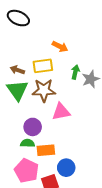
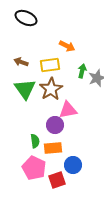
brown arrow: (17, 70) -> (21, 62), moved
brown star: (44, 90) -> (51, 89), turned -30
purple circle: (33, 127) -> (55, 125), moved
green semicircle: (28, 143) -> (35, 141), turned 80

